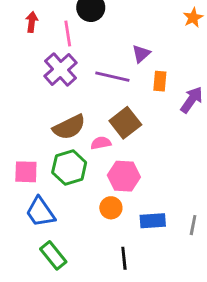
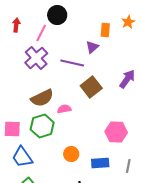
pink line: (68, 33) -> (41, 33), turned 36
orange rectangle: (160, 81) -> (105, 30), moved
brown square: (125, 123) -> (91, 87), moved
pink hexagon: (124, 176) -> (116, 132), moved

